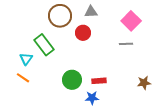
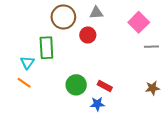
gray line: (126, 44) -> (151, 47), moved
green rectangle: (44, 45) -> (46, 48), turned 35
red rectangle: (99, 81) -> (105, 86), turned 32

